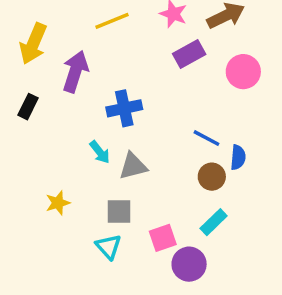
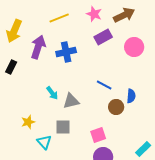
blue cross: (124, 108) -> (66, 52), moved
blue line: (207, 138) -> (104, 85), moved
cyan rectangle: (214, 222) -> (143, 149), moved
pink square: (163, 238) -> (98, 135), moved
cyan triangle: (109, 247) -> (44, 142), moved

